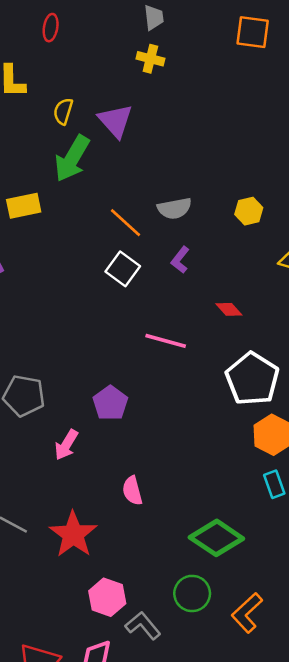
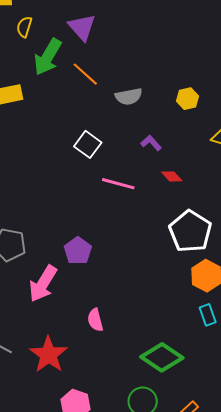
yellow semicircle: (63, 111) -> (24, 27), moved
orange line: (125, 223) -> (85, 74), moved
purple L-shape: (180, 260) -> (151, 143), moved, turned 100
pink line: (166, 341) -> (118, 184), moved
pink arrow: (66, 445) -> (43, 284), size x1.5

